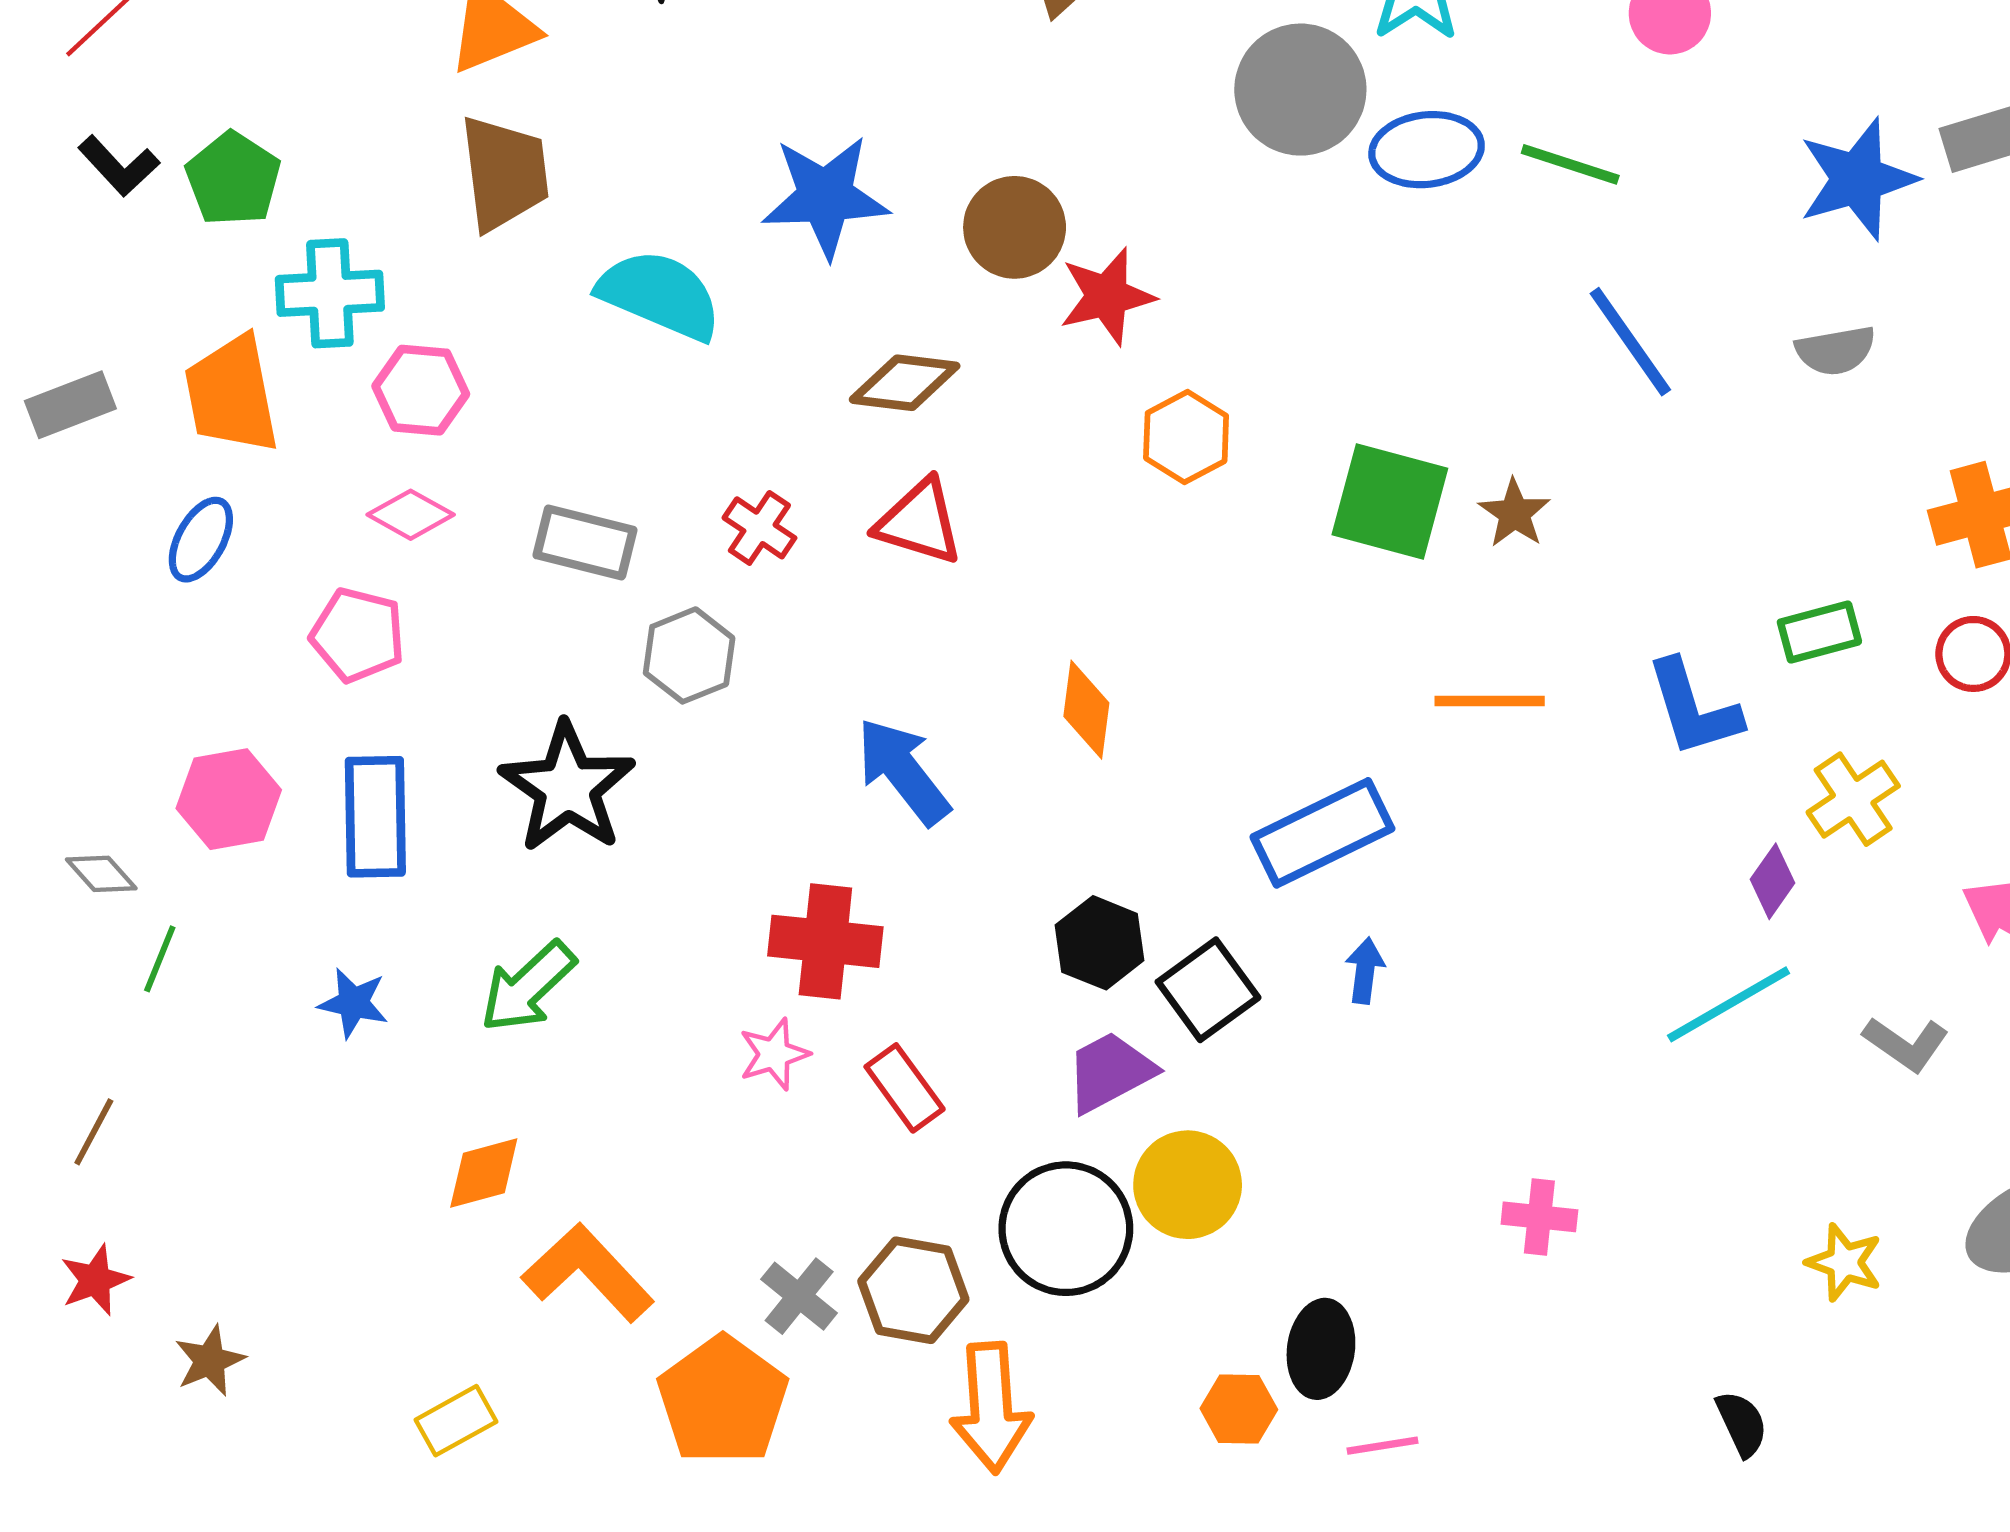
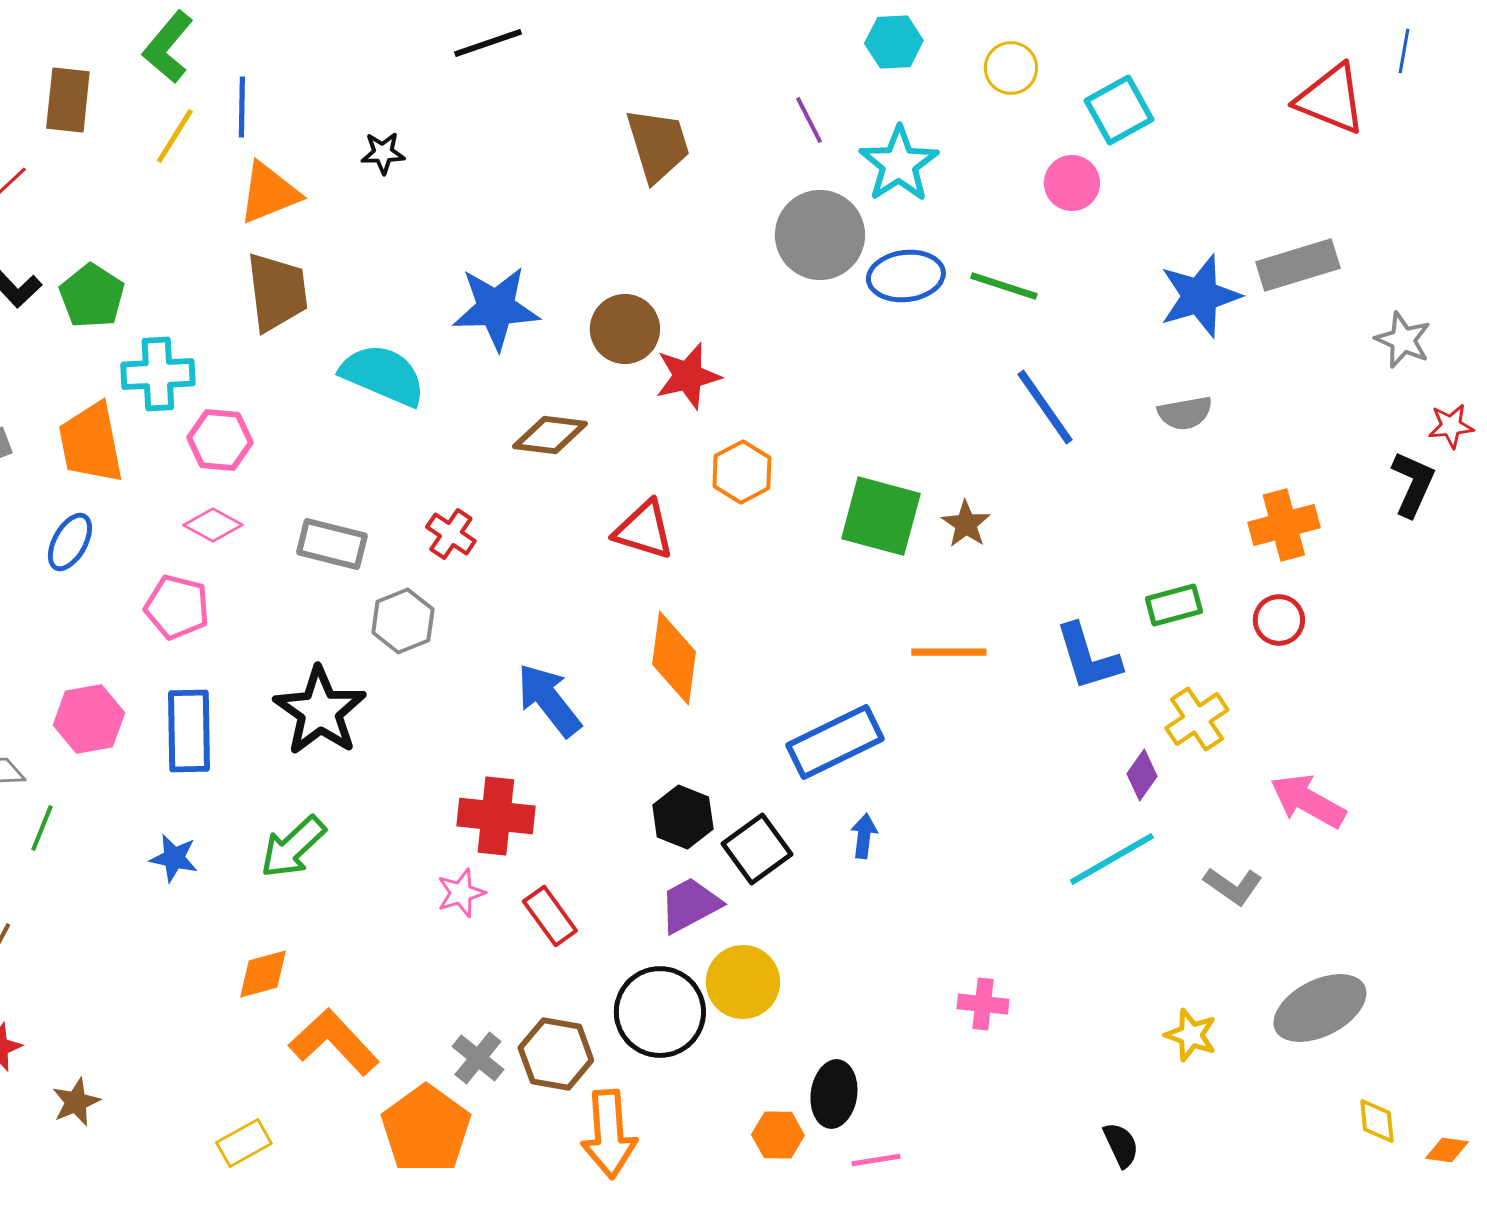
red triangle: (919, 522) -> (644, 530), moved
orange diamond: (1086, 710) -> (674, 658), size x1.4

